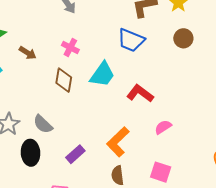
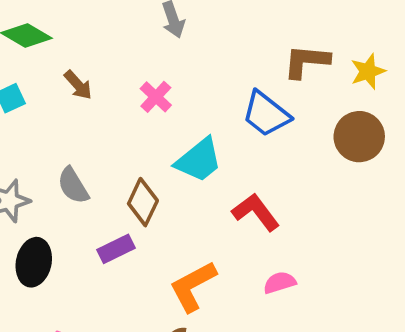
brown circle: (183, 38) -> (359, 137), size x1.4
brown diamond: (64, 80) -> (143, 202), moved
gray semicircle: (43, 124) -> (73, 186), moved
purple rectangle: (75, 154) -> (116, 249), moved

